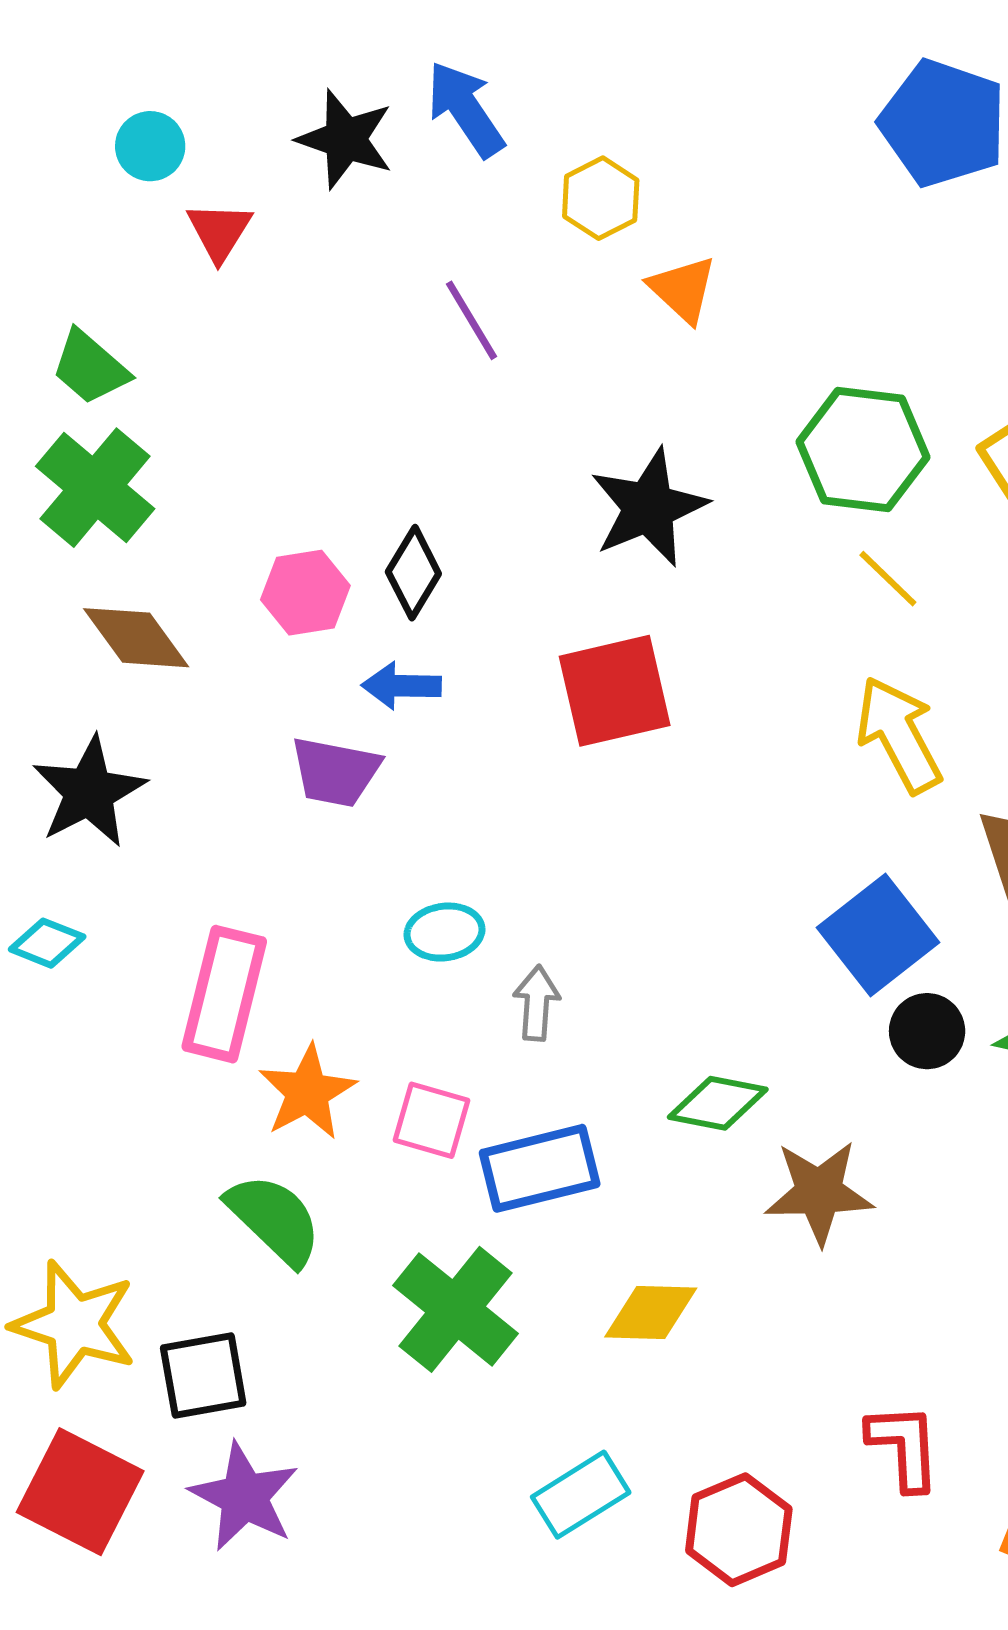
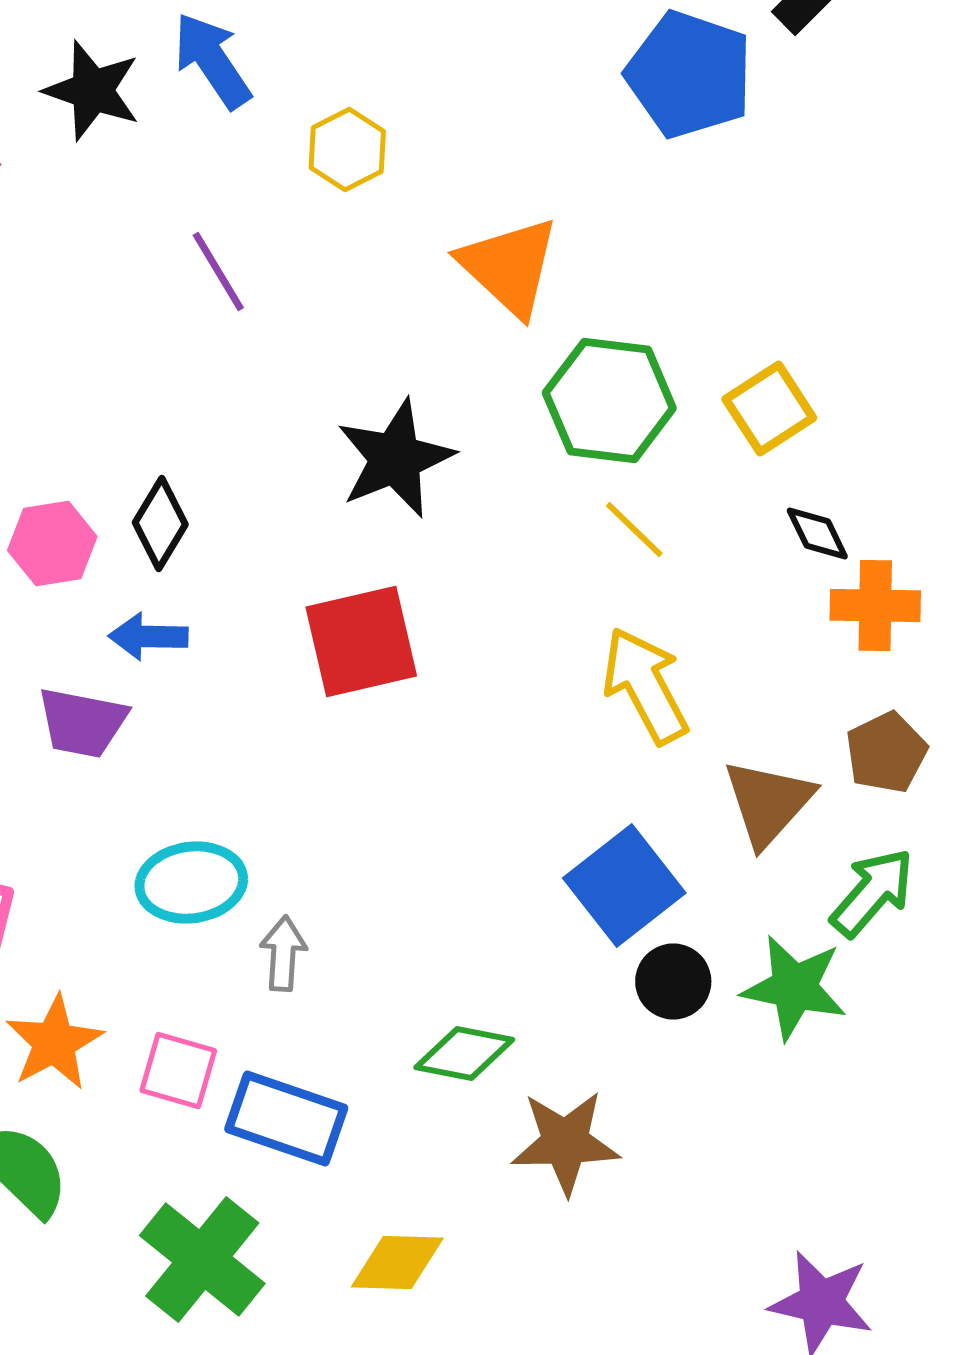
orange triangle: (683, 289) -> (509, 266), moved, size x1.5
cyan ellipse: (444, 932) -> (191, 882), size x1.4
blue rectangle: (540, 1168) -> (286, 1118), turned 33

